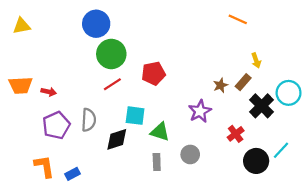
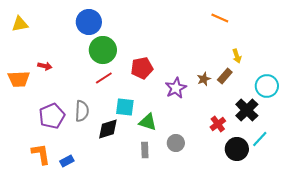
red arrow: (49, 92) -> (45, 66), moved
black cross: (262, 106) -> (247, 110), moved
purple star: (200, 111) -> (176, 88), moved

